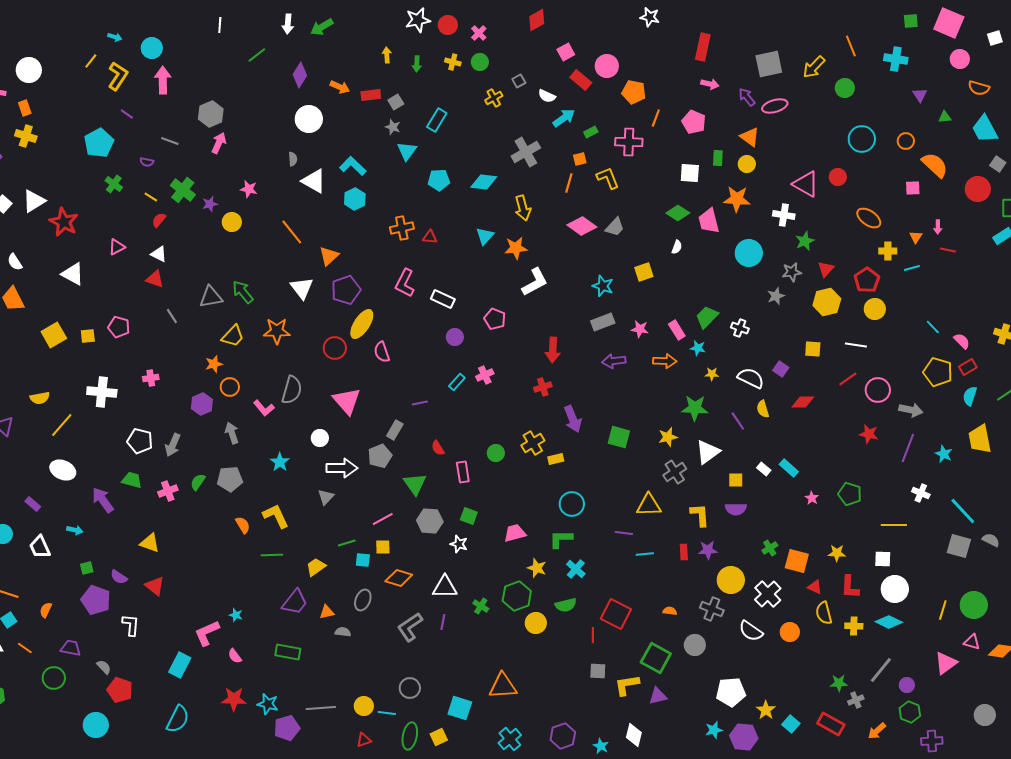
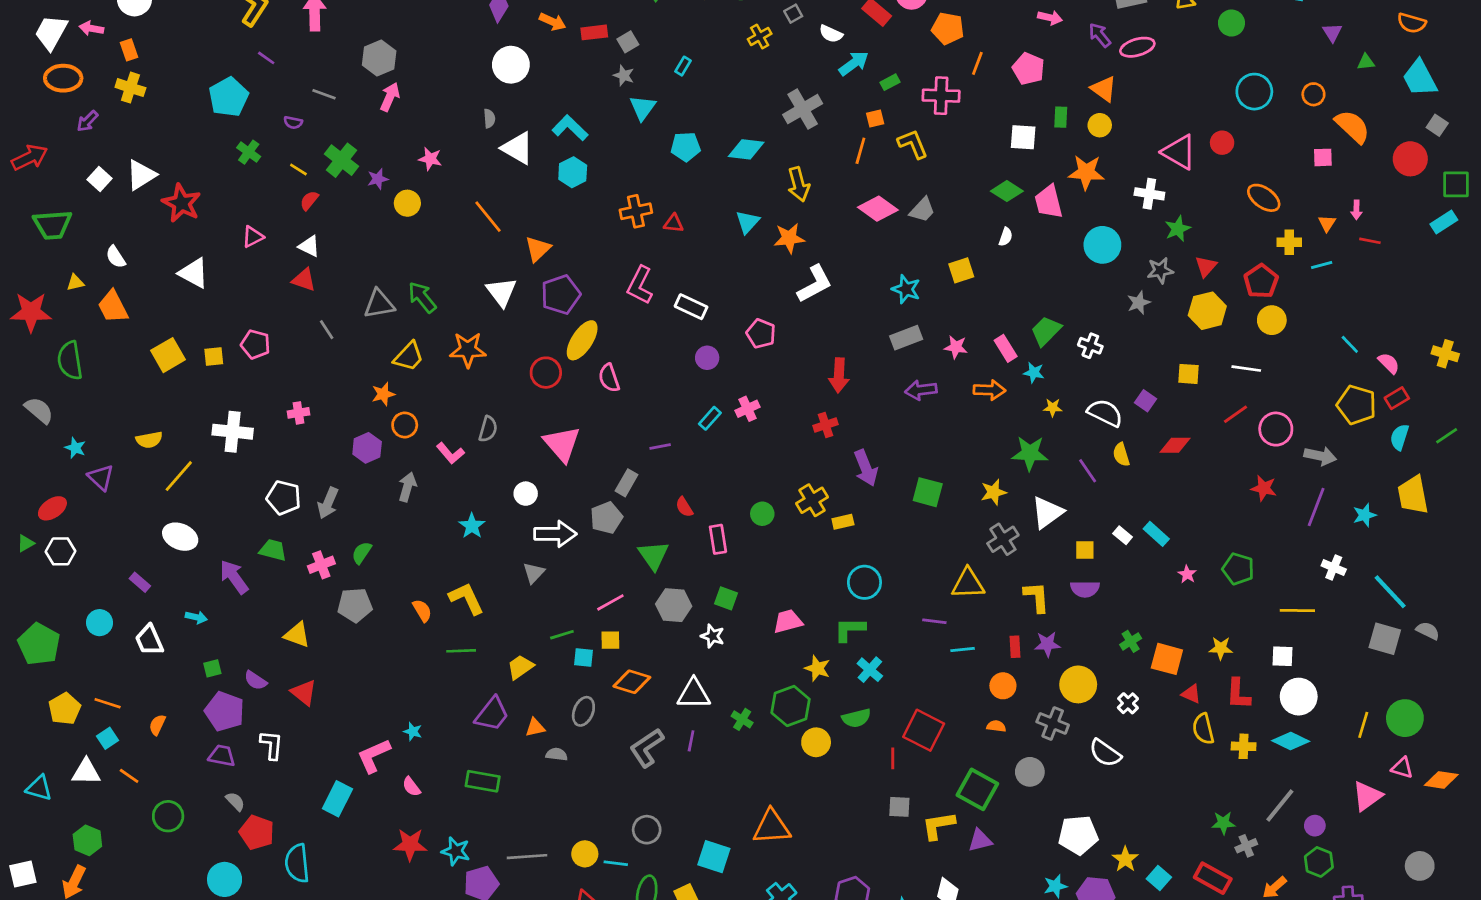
cyan rectangle: (437, 120) -> (683, 66), size x0.6
gray semicircle: (292, 390) -> (488, 429), size x0.7
gray arrow: (232, 433) -> (407, 487), turned 35
cyan star: (944, 454) -> (1365, 515), turned 30
gray pentagon: (230, 479) -> (355, 605), moved
white cross: (768, 594) -> (1128, 703), size x0.6
orange circle: (790, 632) -> (1003, 686), moved
purple trapezoid: (71, 648) -> (222, 756), moved
cyan semicircle: (178, 719) -> (297, 863), moved, turned 148

